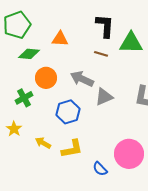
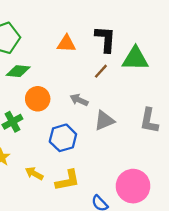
orange triangle: (60, 39) -> (66, 44), moved
brown line: (101, 54) -> (101, 71), turned -64
gray arrow: (82, 79) -> (79, 100), size x0.7

